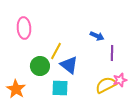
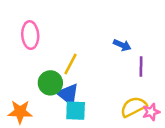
blue triangle: (69, 65) -> (68, 94), moved
pink star: (120, 80) -> (151, 112), moved
orange star: (16, 89) -> (20, 112), turned -30

